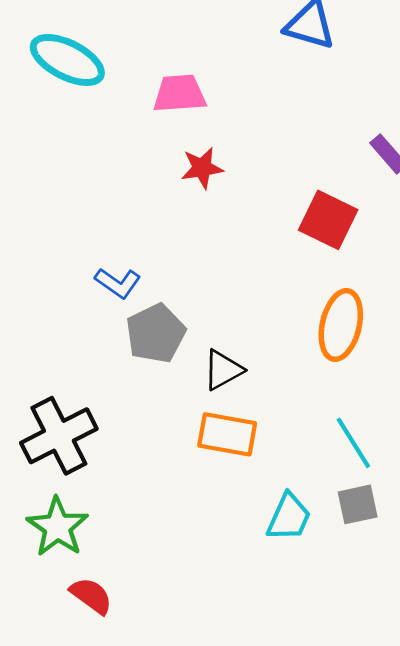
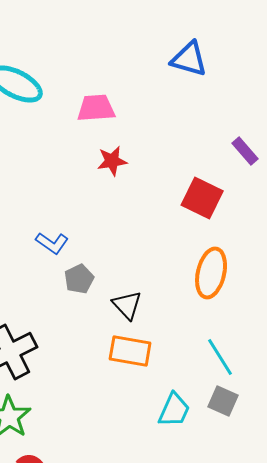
gray pentagon: (156, 333) -> (79, 279), size x0.7
black triangle: (223, 370) -> (127, 305), turned -44
gray square: (358, 504) -> (223, 401), turned 36

